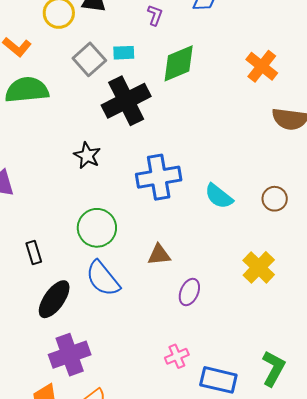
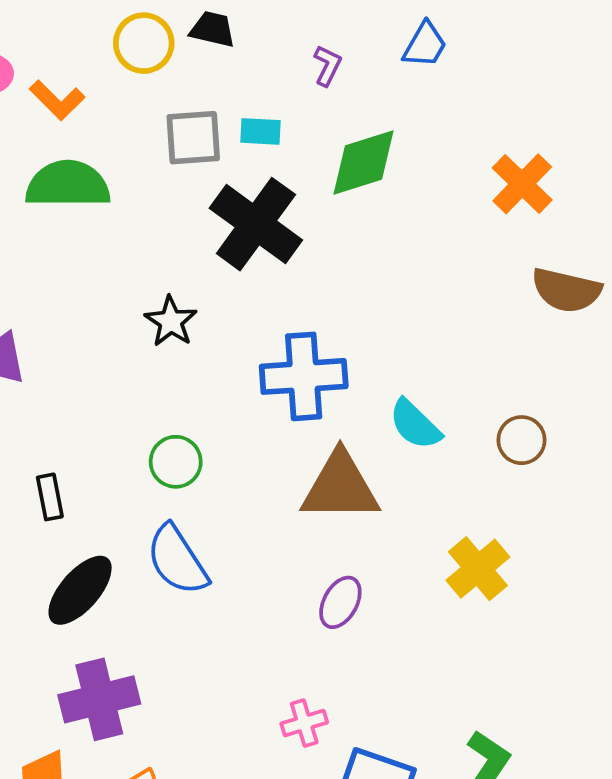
gray square: (89, 59) -> (193, 138), turned 32
black cross: (126, 101) -> (256, 224), turned -33
green circle: (97, 228) -> (176, 462), size x0.7
brown triangle: (159, 255) -> (340, 487), moved, size x1.8

